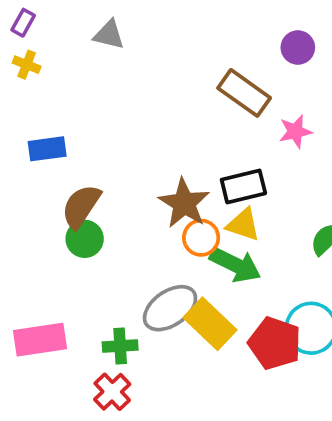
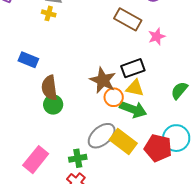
yellow cross: (27, 65) -> (49, 13), moved
blue rectangle: (47, 149) -> (28, 60), turned 36
brown semicircle: (81, 206) -> (49, 88), turned -35
pink rectangle: (40, 340) -> (36, 160), turned -36

